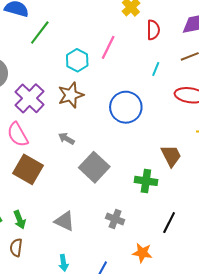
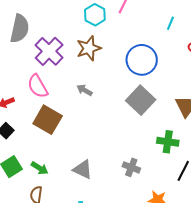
gray square: (94, 167) -> (141, 100), moved
green cross: (146, 181) -> (168, 142), moved
green arrow: (20, 220) -> (40, 168), turned -36

